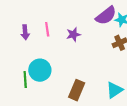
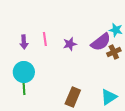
purple semicircle: (106, 16) -> (101, 42), moved
cyan circle: (40, 70) -> (24, 72), moved

